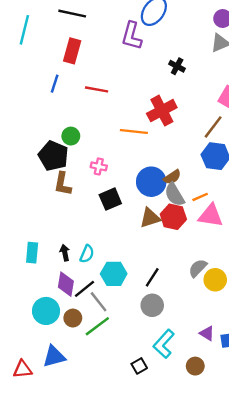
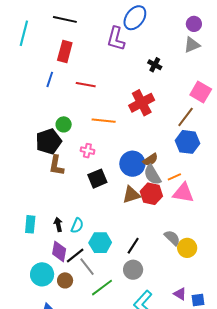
orange line: (134, 131) -> (104, 121), moved
black pentagon: (53, 156) -> (49, 141), turned 30
gray semicircle: (198, 268) -> (172, 238), turned 90
green line: (97, 326) -> (102, 288), moved

